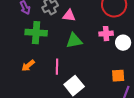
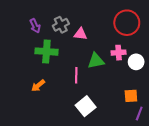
green triangle: (74, 41) -> (96, 61), moved
pink line: (57, 67) -> (76, 75), moved

